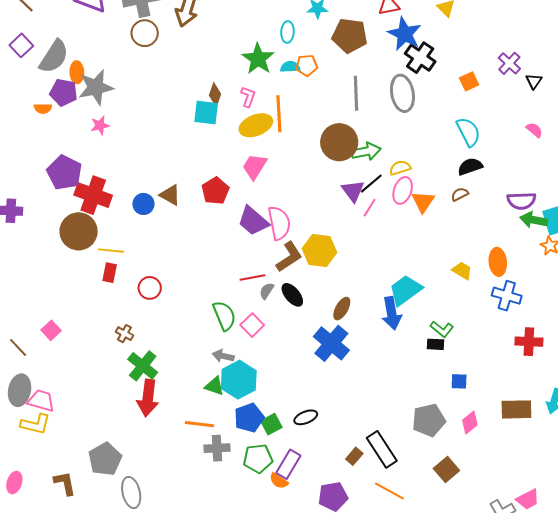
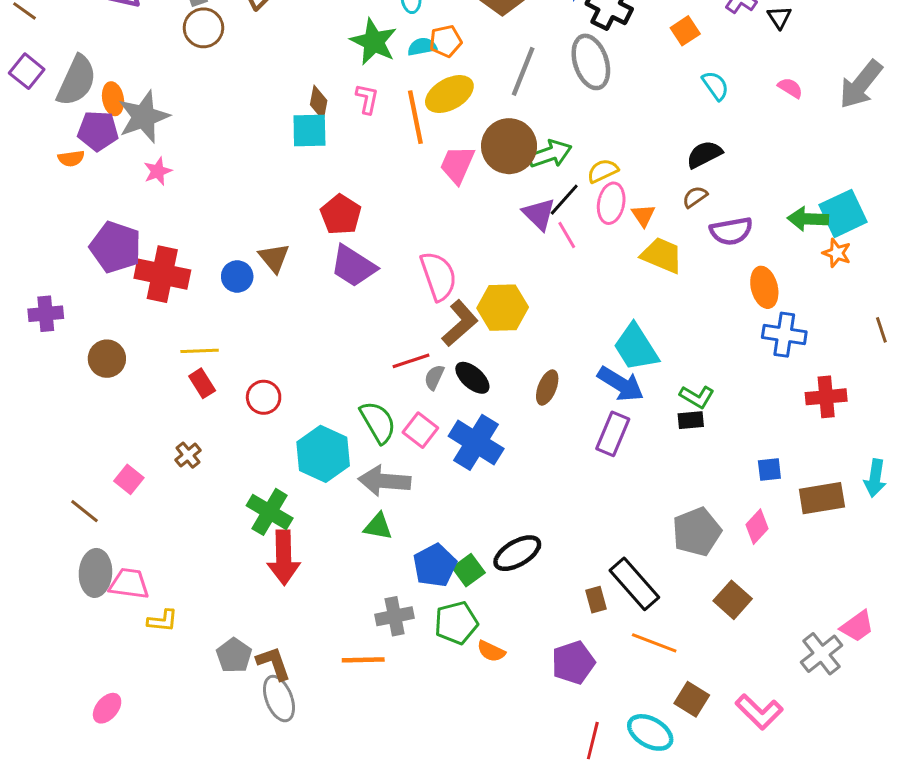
gray line: (356, 93) -> (523, 71), turned 32
yellow ellipse: (256, 125) -> (449, 94), moved
cyan semicircle: (468, 132) -> (715, 86), moved, size x0.7
pink trapezoid: (255, 167) -> (457, 165), moved
red pentagon: (215, 191) -> (341, 215), moved
brown triangle: (170, 195) -> (274, 258), turned 30
purple semicircle: (521, 201) -> (731, 231), moved
orange triangle: (423, 202) -> (643, 215), size x0.7
pink line: (370, 208) -> (567, 235), turned -54
purple trapezoid: (253, 221) -> (353, 266), moved
brown circle: (79, 231) -> (107, 359), moved, size x0.7
yellow trapezoid: (462, 271) -> (662, 255), moved, size x1.4
red rectangle: (110, 273) -> (202, 383), turned -36
cyan trapezoid: (405, 290) -> (636, 347), turned -78
blue arrow: (392, 313) -> (621, 384), turned -40
brown cross: (124, 334) -> (188, 455), moved, turned 30
blue cross: (331, 343) -> (476, 442), moved
gray arrow: (223, 356) -> (384, 481), size x1.6
cyan hexagon: (239, 380) -> (323, 454), moved
blue square: (459, 381) -> (769, 470), moved
black ellipse: (306, 417) -> (517, 553), size x1.4
yellow L-shape: (36, 424) -> (162, 621), moved, size x0.7
orange line: (199, 424) -> (363, 660), moved
brown rectangle: (354, 456) -> (596, 600), turned -48
gray pentagon: (105, 459) -> (234, 655), size x0.7
purple rectangle: (288, 464) -> (613, 434), moved
pink ellipse: (14, 483) -> (107, 708), turned 30
brown L-shape: (65, 483) -> (274, 663), moved

